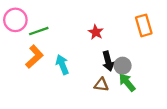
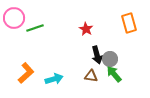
orange L-shape: (34, 57) -> (26, 73), moved
cyan arrow: (62, 65) -> (54, 79), moved, turned 96

